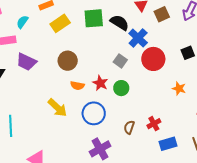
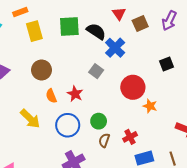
yellow rectangle: (60, 23) -> (34, 31), turned -72
red circle: (153, 59) -> (133, 87), moved
orange semicircle: (77, 85) -> (51, 96), turned 56
green circle: (121, 88) -> (99, 121), moved
orange star: (179, 89) -> (150, 106), moved

